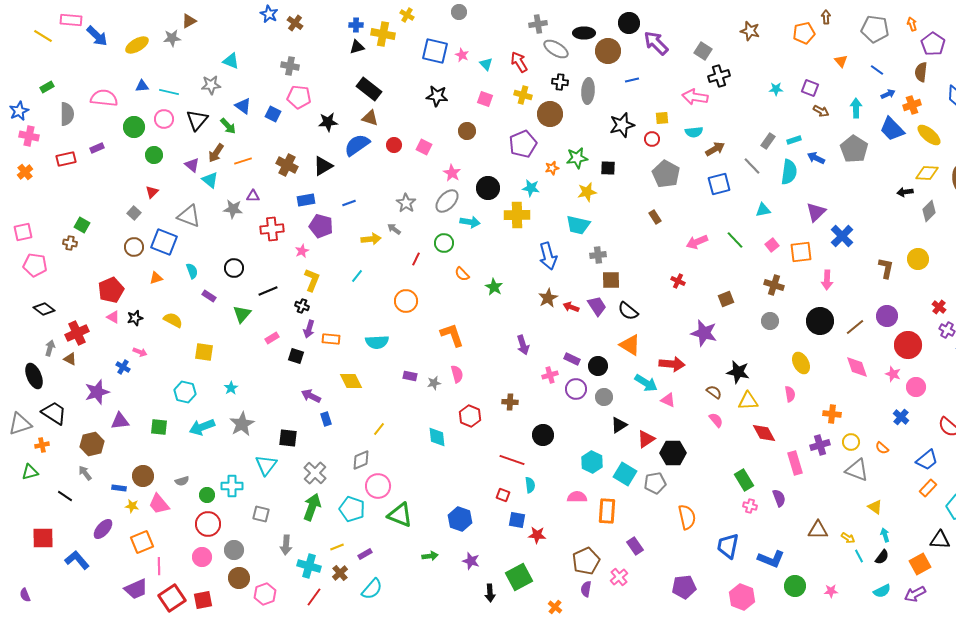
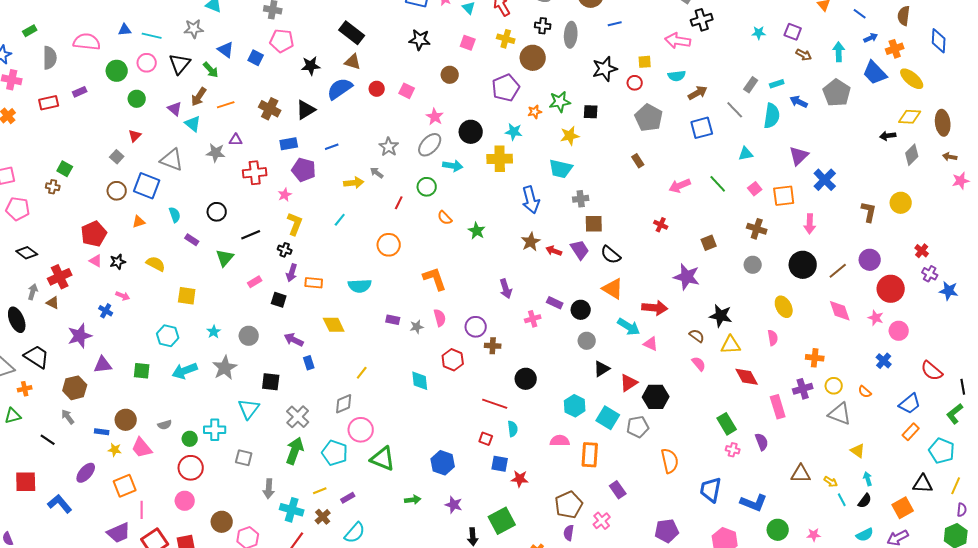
purple circle: (576, 389) -> (476, 327), moved
gray circle: (234, 550) -> (249, 336), moved

